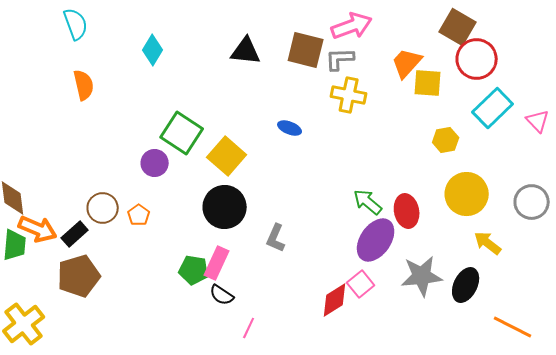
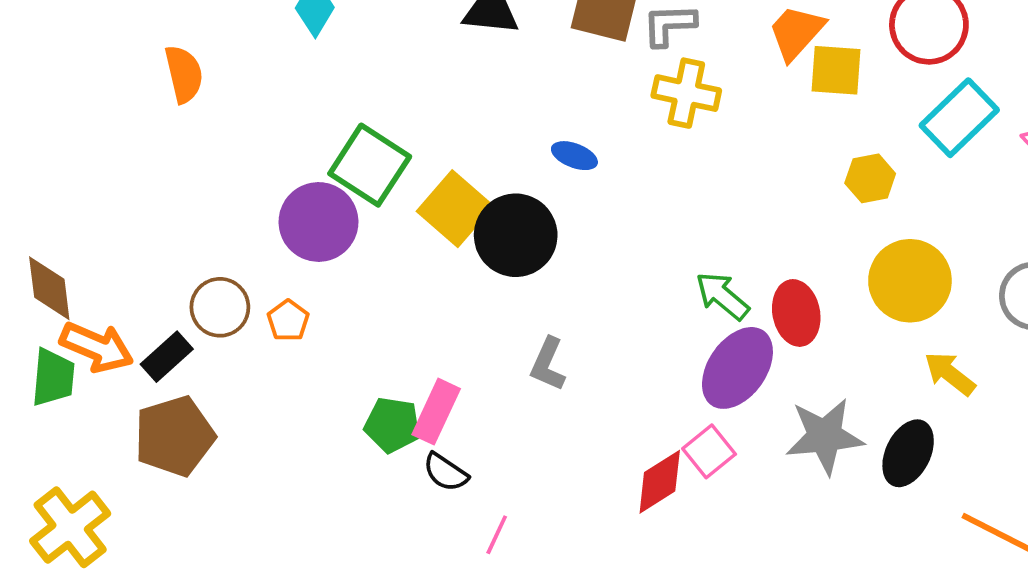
purple circle: (155, 163) -> (318, 222), size x1.5
black circle: (225, 207) -> (516, 235), moved

